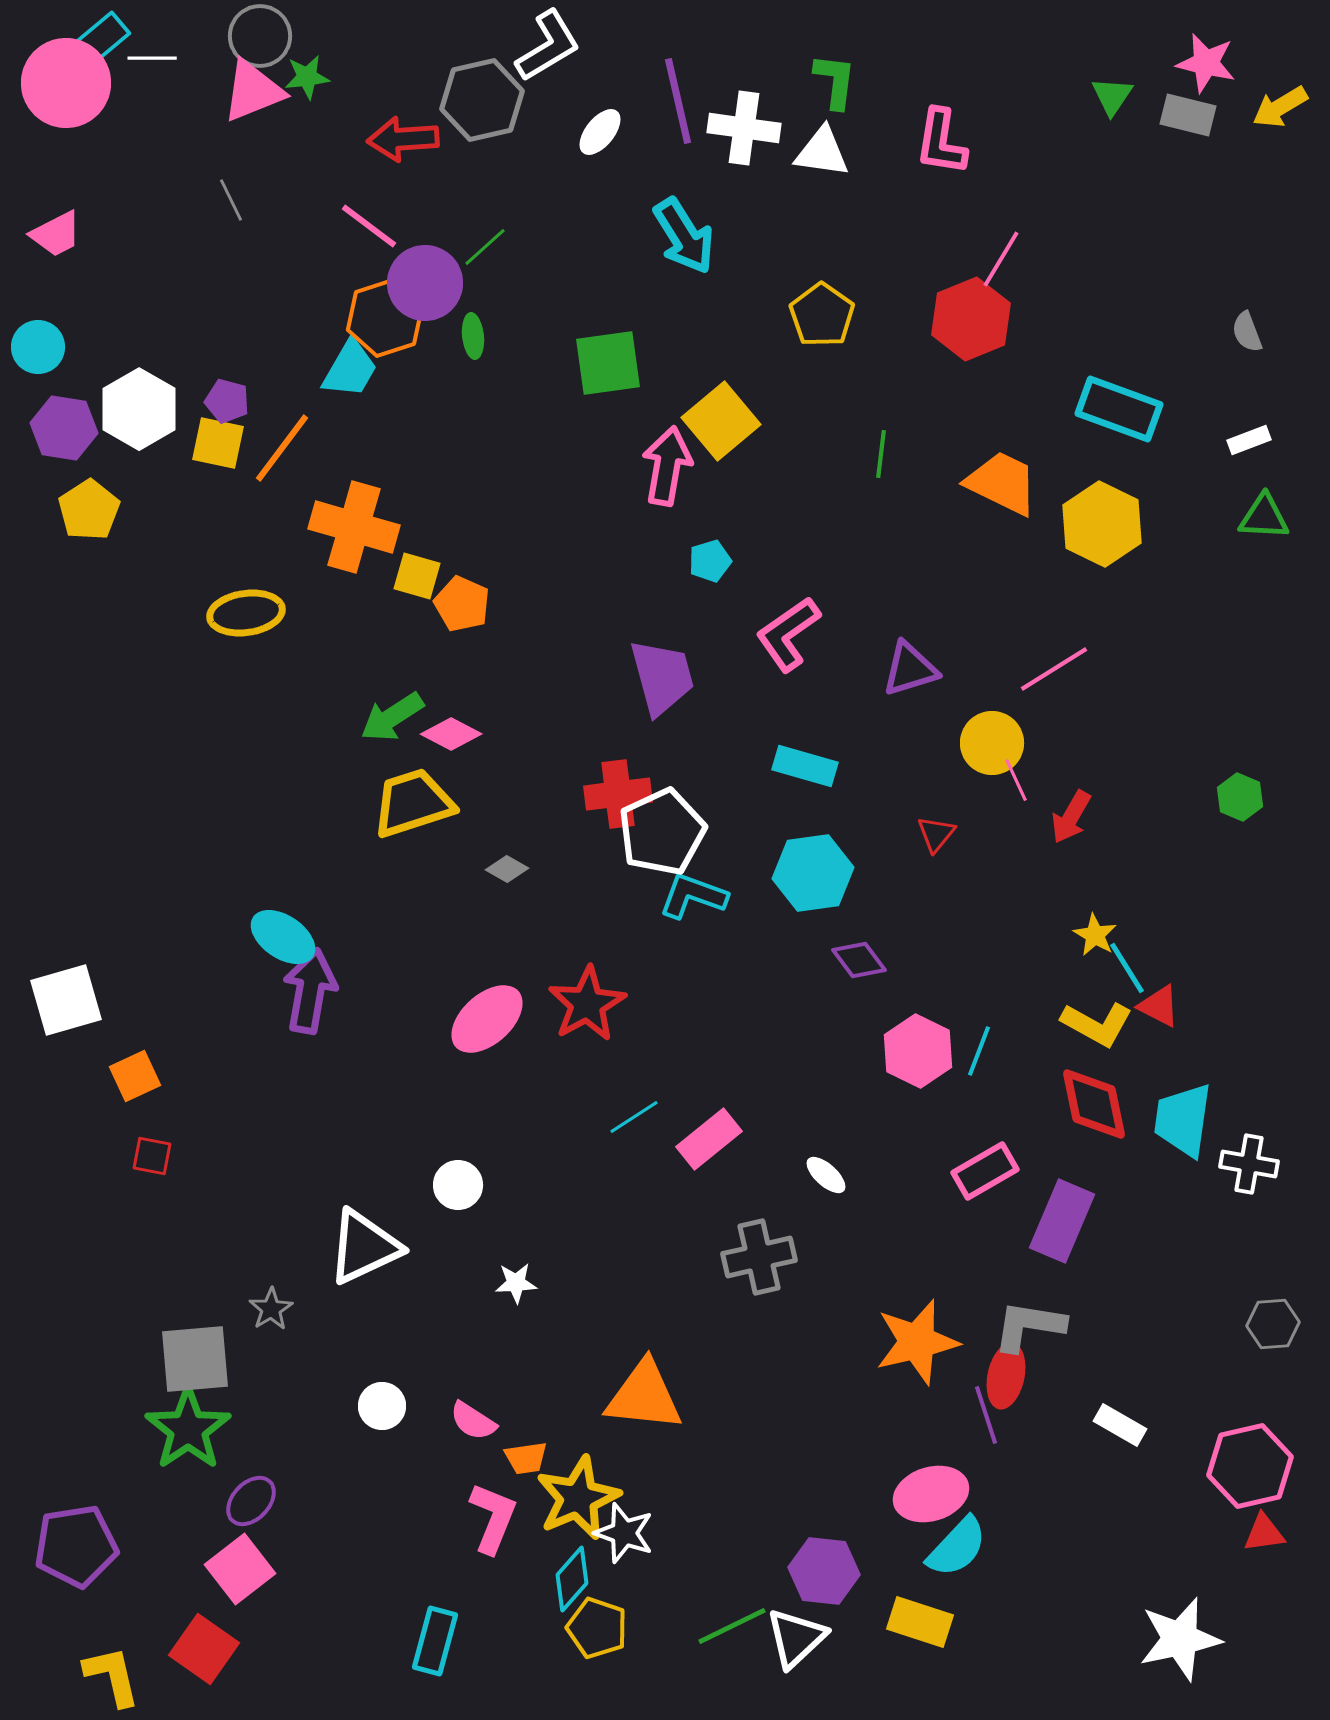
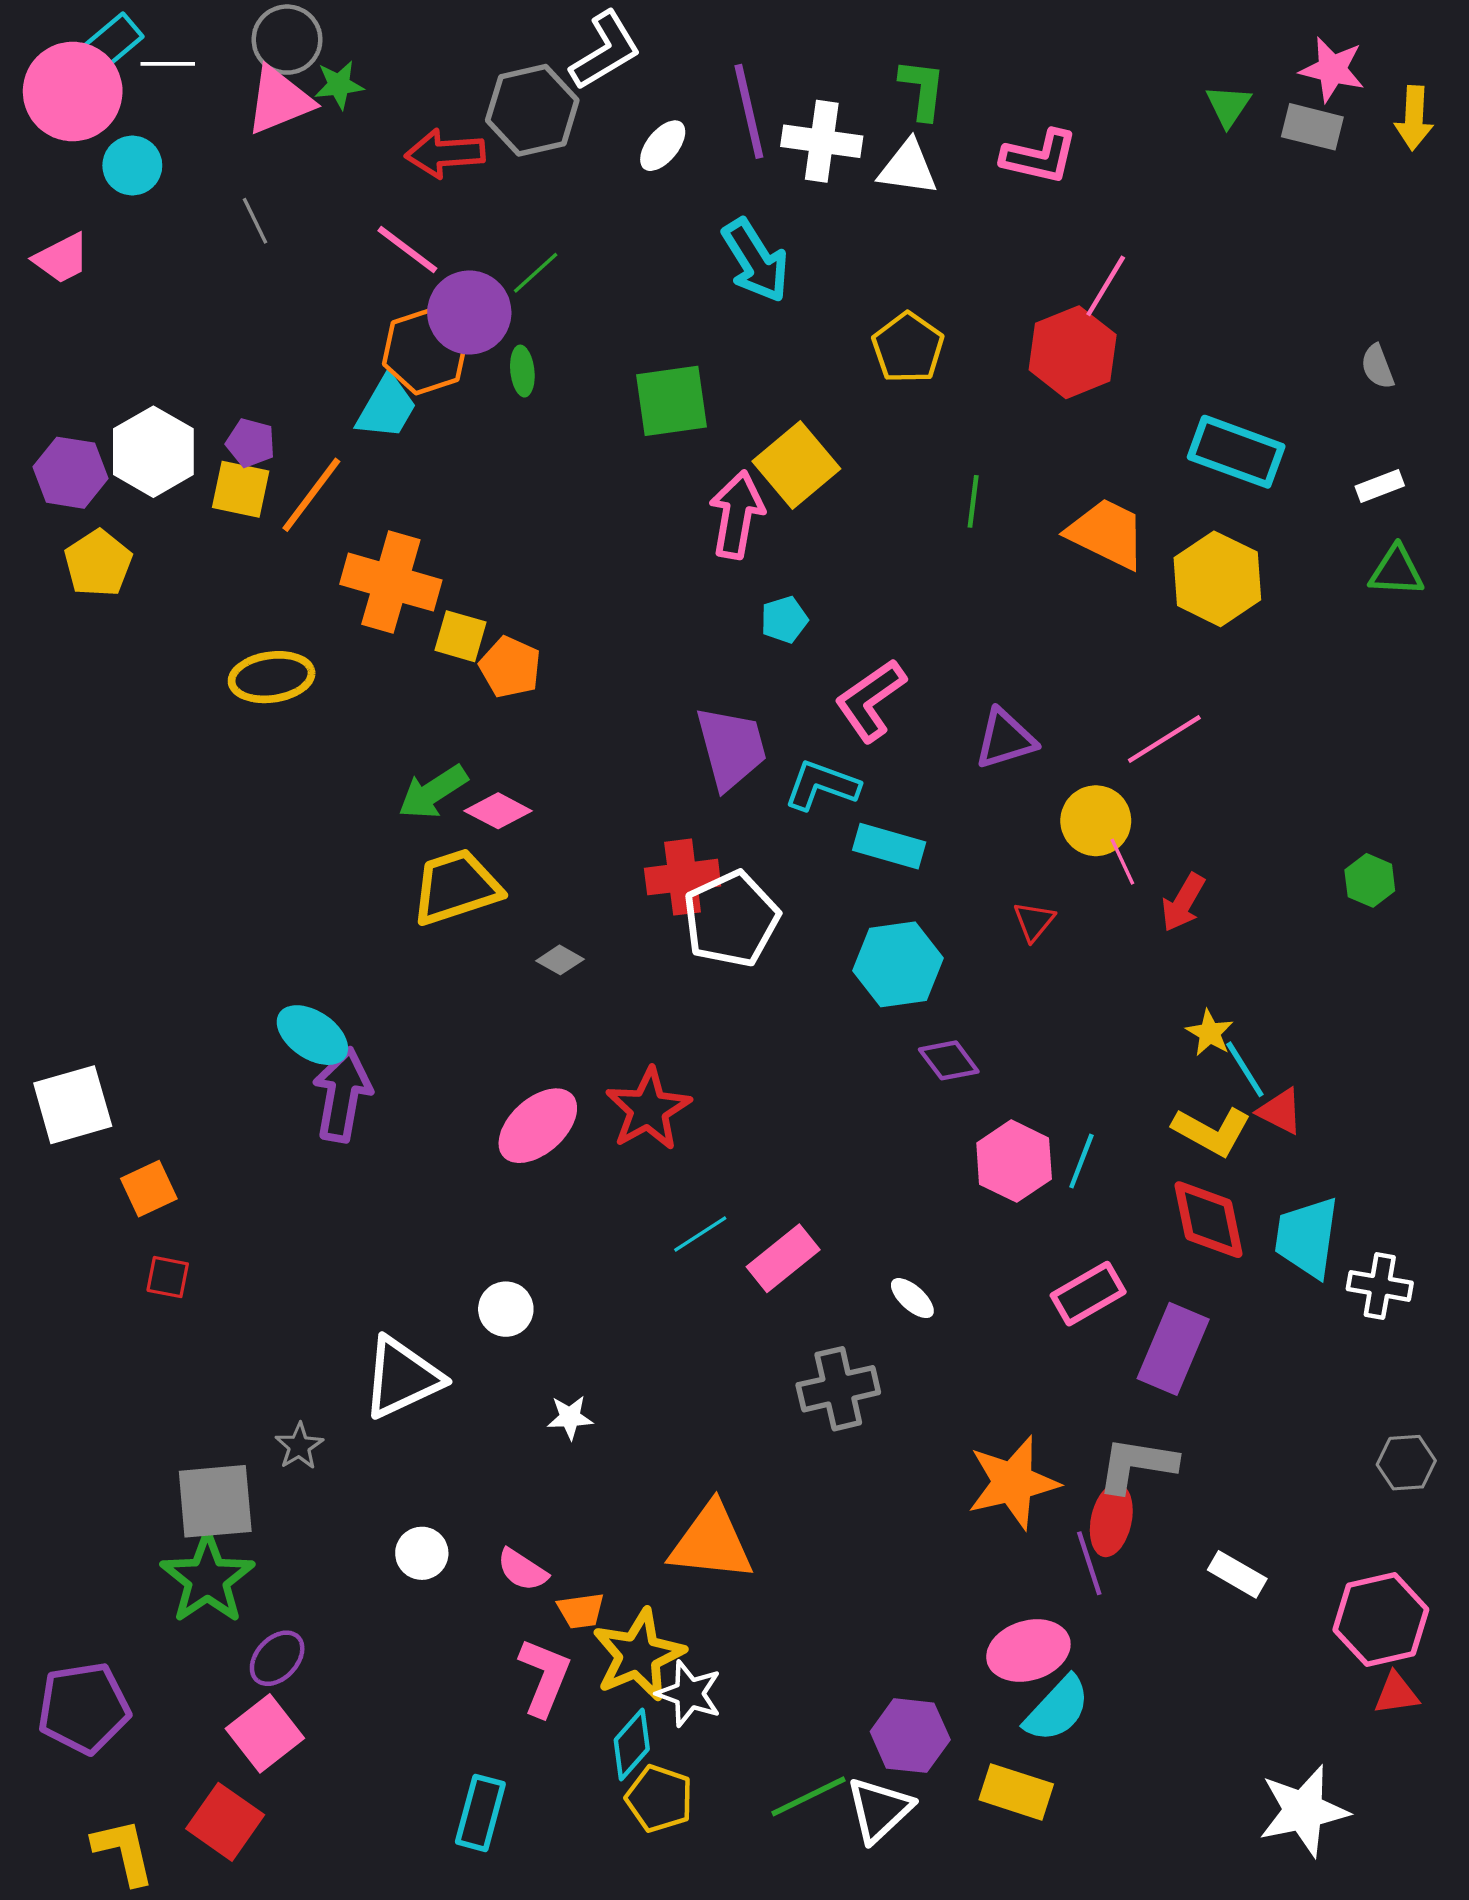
yellow arrow: (1280, 107) -> (1414, 118), turned -56
pink L-shape: (941, 142) -> (1039, 157), turned -86
cyan circle: (38, 347) -> (132, 166), moved
cyan L-shape: (693, 896) -> (822, 785), moved

